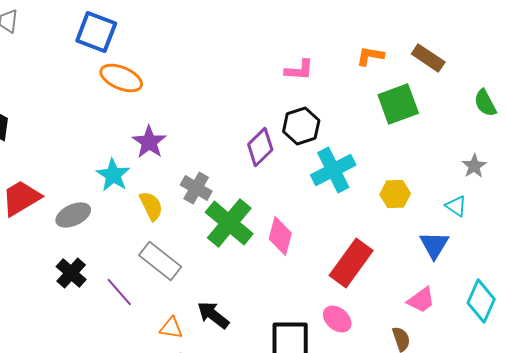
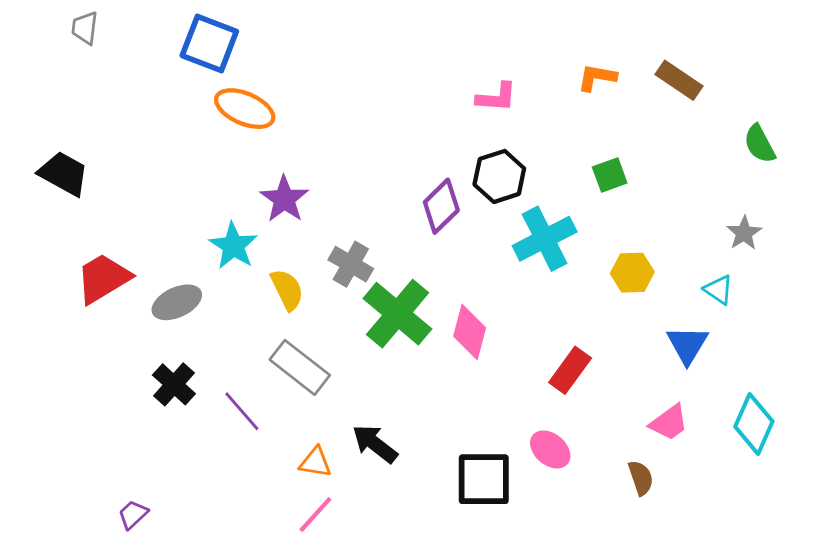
green square: (398, 104) -> (610, 175), moved, size x0.6
red rectangle: (351, 263) -> (570, 370), size x0.7

